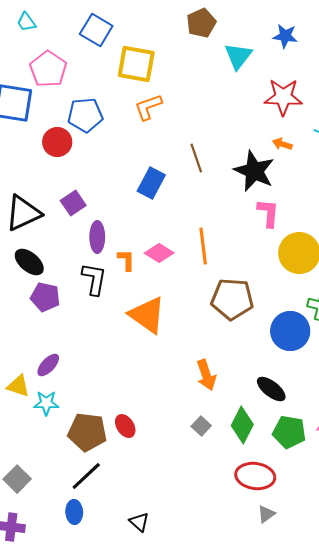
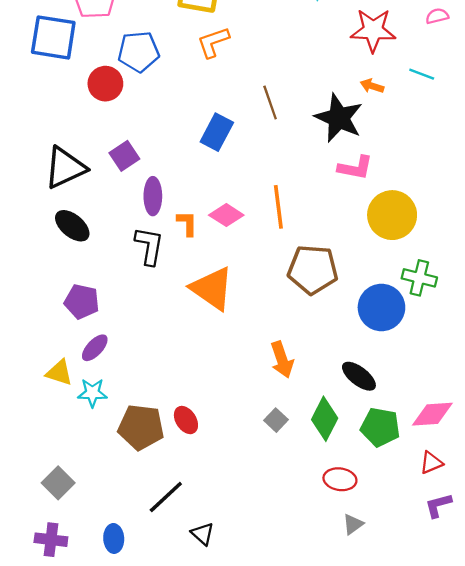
pink L-shape: (268, 213) -> (355, 168), turned 96
purple pentagon: (45, 297) -> (82, 302), moved
black line: (86, 476) -> (166, 497), moved
red ellipse: (255, 476) -> (340, 479), size x0.7
blue ellipse: (74, 512) -> (114, 538), moved

